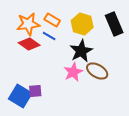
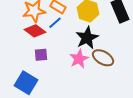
blue line: (49, 36) -> (55, 23), turned -72
purple square: (35, 91) -> (41, 55), moved

